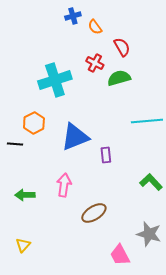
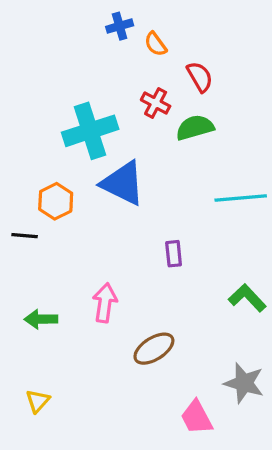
blue triangle: (75, 137) -> (123, 183), moved, turned 48

